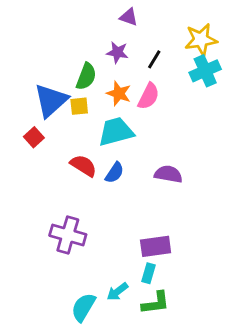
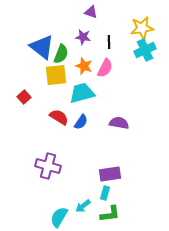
black line: (154, 59) -> (109, 42), turned -32
blue triangle: (51, 101) -> (42, 47), moved, turned -40
yellow square: (79, 106) -> (56, 75), size x1.6

